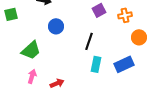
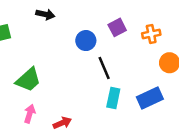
blue circle: (56, 26) -> (86, 41), moved
black line: (89, 41) -> (104, 68), turned -42

